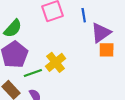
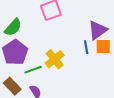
blue line: (84, 15) -> (86, 47), moved

